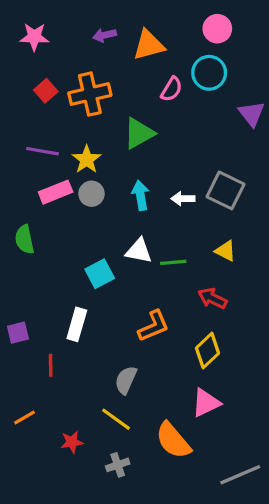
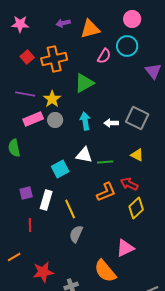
orange L-shape: (154, 326) -> (106, 192), moved
purple square: (18, 333) -> (26, 193), moved
yellow diamond: (208, 351) -> (136, 208), moved
yellow line: (116, 419) -> (70, 209), moved, turned 30
red star: (72, 442) -> (43, 272), size x1.5

